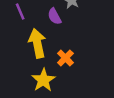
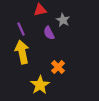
yellow arrow: (37, 43) -> (22, 52), moved

